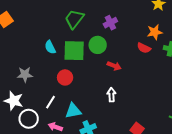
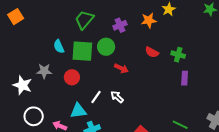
orange star: (155, 32) -> (149, 20), moved
gray star: (25, 75) -> (44, 71), moved
white arrow: (111, 95) -> (117, 97), turned -48
white star: (14, 101) -> (22, 85), moved
white line: (51, 102) -> (96, 97), moved

